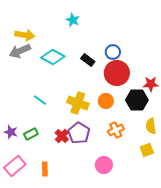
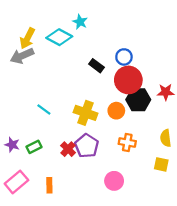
yellow arrow: (25, 35) -> (27, 38), turned 108
cyan diamond: (53, 57) -> (59, 37), moved
black hexagon: (137, 100) -> (138, 100), moved
orange cross: (116, 130) -> (127, 142), turned 35
yellow square: (147, 150) -> (161, 164), turned 32

